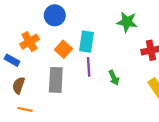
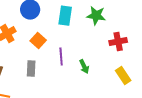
cyan rectangle: (86, 42) -> (65, 16), moved
gray rectangle: (56, 80) -> (31, 69), size x0.7

